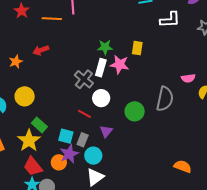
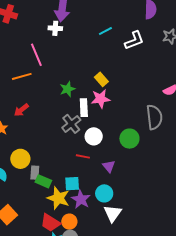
green star: (105, 47) -> (67, 89), moved
yellow rectangle: (137, 48) -> (101, 79), moved, turned -32
gray cross: (84, 79) -> (71, 124), turned 30
gray rectangle: (83, 140) -> (35, 173), moved
yellow star: (29, 141) -> (58, 198), moved
orange circle: (59, 162) -> (69, 222), moved

